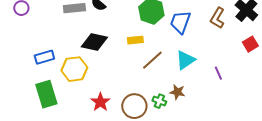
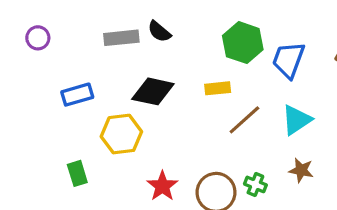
blue rectangle: (44, 57) -> (77, 95), moved
brown star: (177, 92) -> (301, 170), moved
green rectangle: (46, 94) -> (77, 173), size x0.6

